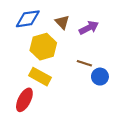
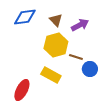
yellow hexagon: (43, 47) -> (56, 45), moved
yellow rectangle: (40, 77) -> (51, 75), moved

